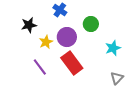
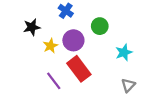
purple line: (40, 67) -> (54, 81), moved

